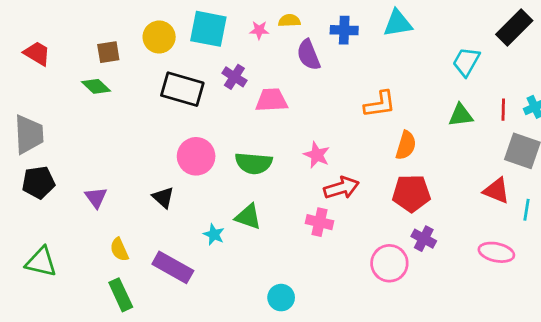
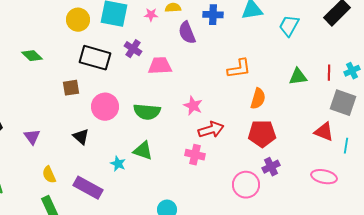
brown square: (108, 52) -> (71, 88), moved
cyan trapezoid: (466, 62) -> (289, 26), moved
purple cross: (424, 239) -> (271, 167), turned 36

